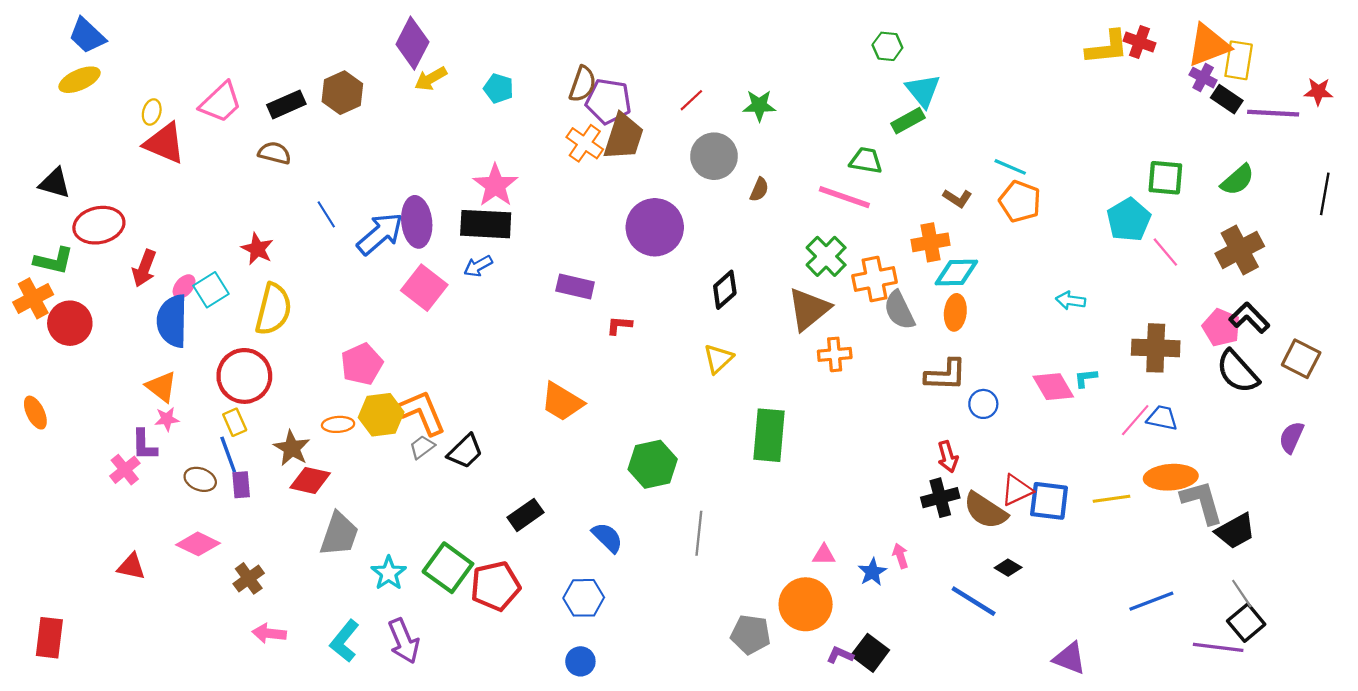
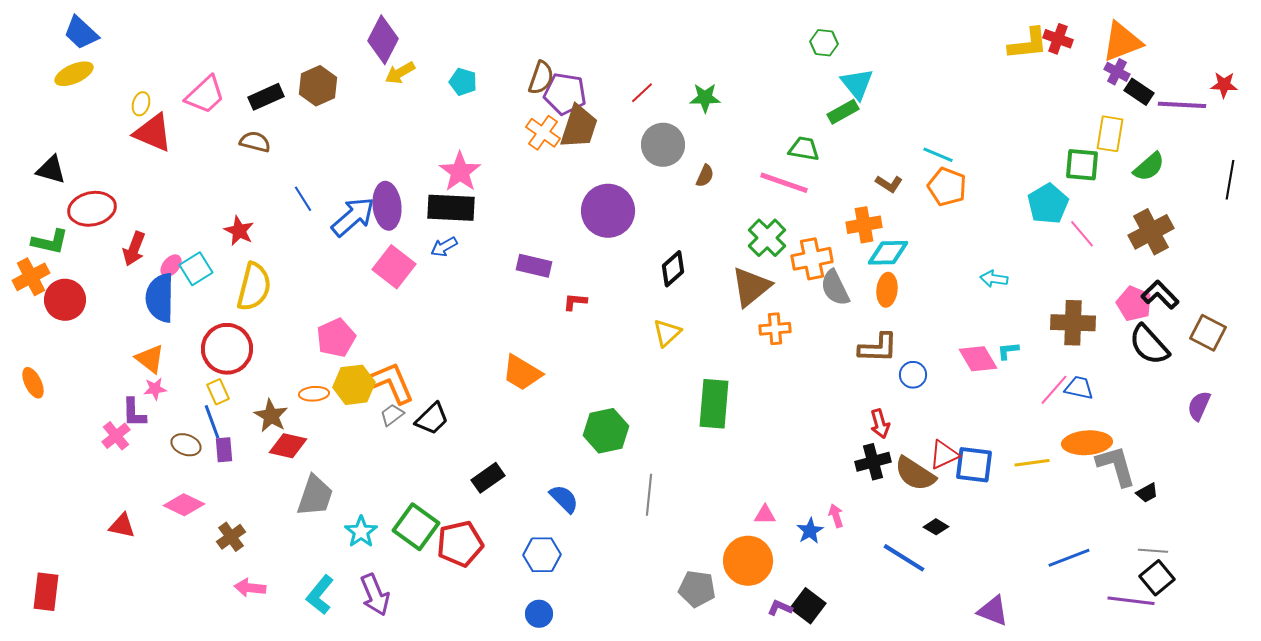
yellow rectangle: (1239, 60) -> (1110, 134), moved
black trapezoid: (1235, 531) -> (1147, 493), size x0.6
gray line: (1242, 594) -> (1153, 551), turned -52

